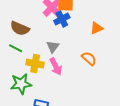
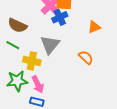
gray triangle: (53, 47) -> (50, 45), size x1.5
pink arrow: (56, 66) -> (38, 84), moved

